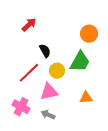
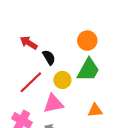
red arrow: (29, 25) -> (29, 43), moved, turned -105
orange circle: (89, 34) -> (87, 41), moved

